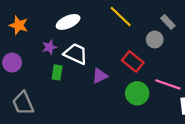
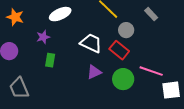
gray circle: (155, 40) -> (126, 30), moved
white trapezoid: (76, 54) -> (91, 43), moved
purple triangle: (100, 76) -> (94, 72), moved

